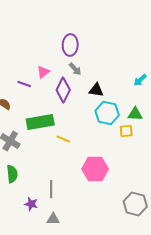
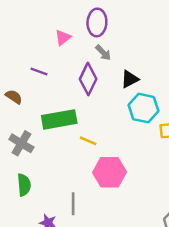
pink triangle: (43, 72) -> (63, 38), moved
black triangle: (96, 90) -> (130, 79), turned -35
pink hexagon: (95, 169) -> (110, 172), moved

